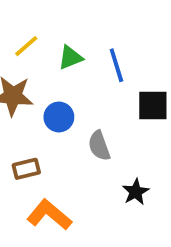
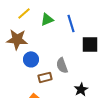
blue circle: (59, 117) -> (31, 59), moved
brown rectangle: (26, 169) -> (45, 77), moved

